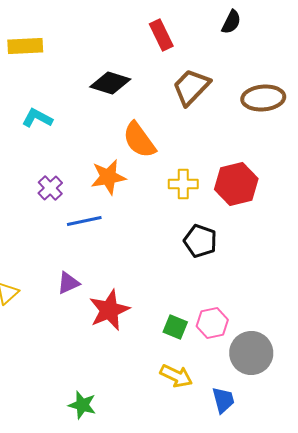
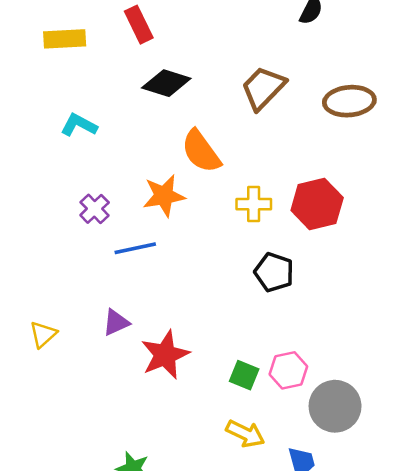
red rectangle: (161, 35) -> (139, 25), moved

